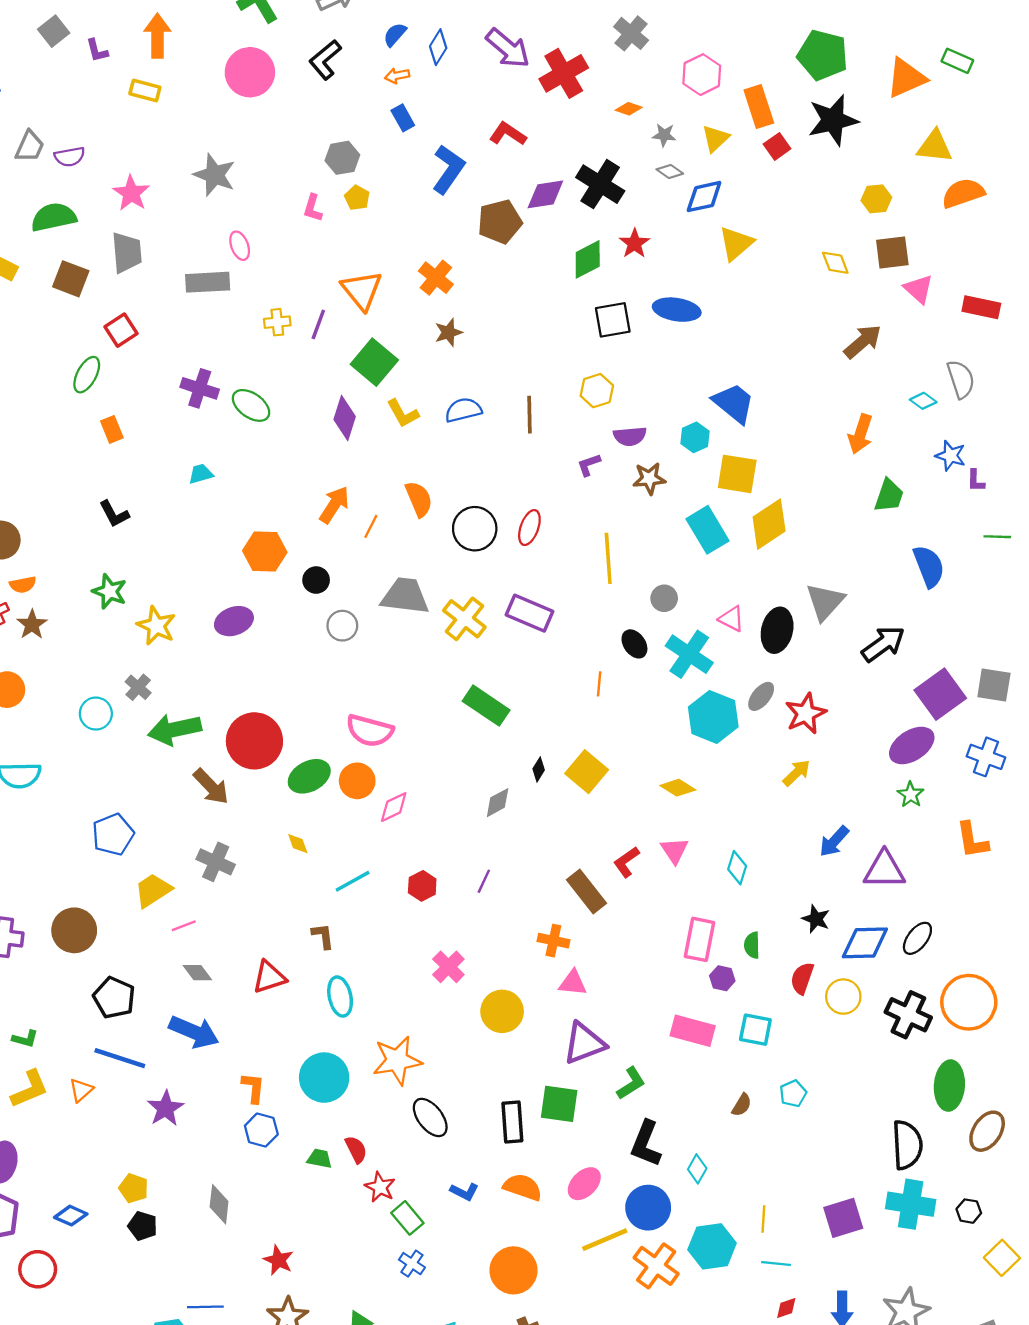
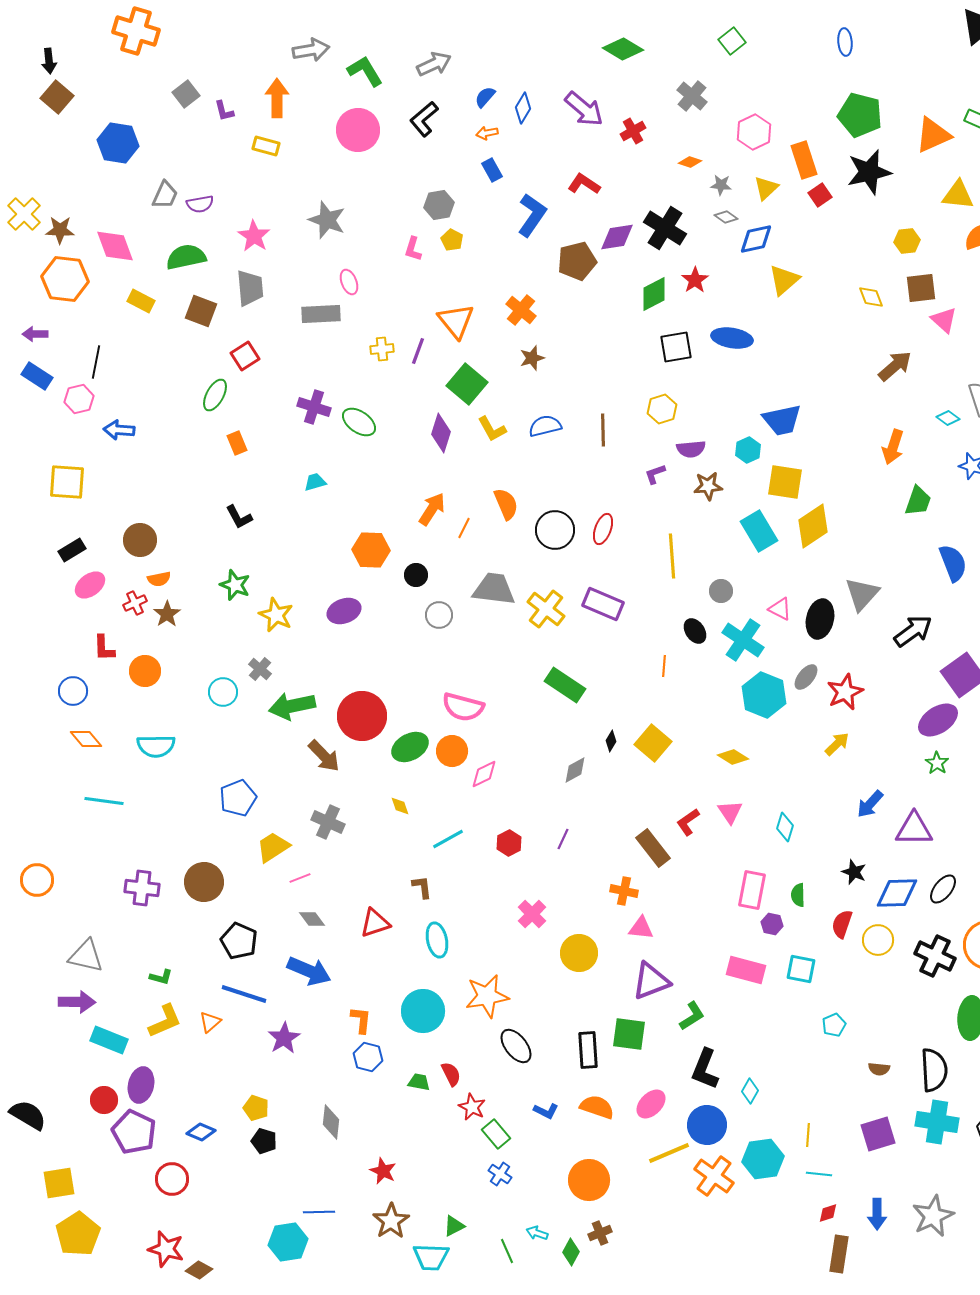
red cross: (564, 73) -> (633, 131), size x0.6
blue trapezoid: (734, 403) -> (782, 420), turned 129
brown semicircle: (742, 1105) -> (879, 1069), moved, turned 65

